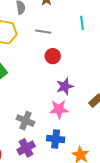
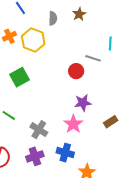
gray line: (43, 32) -> (93, 58), moved
pink star: (59, 109) -> (73, 124), turned 30

